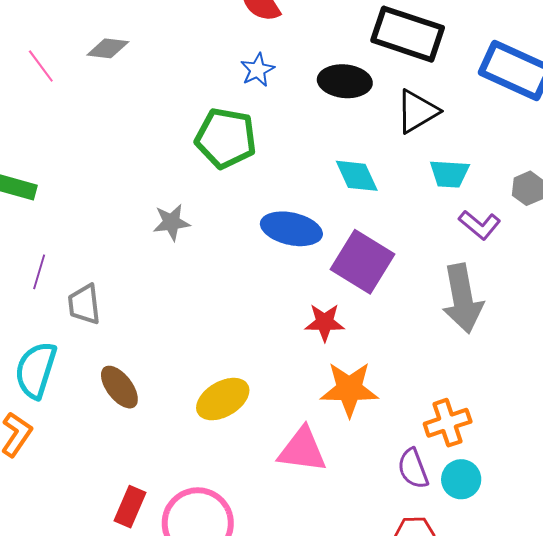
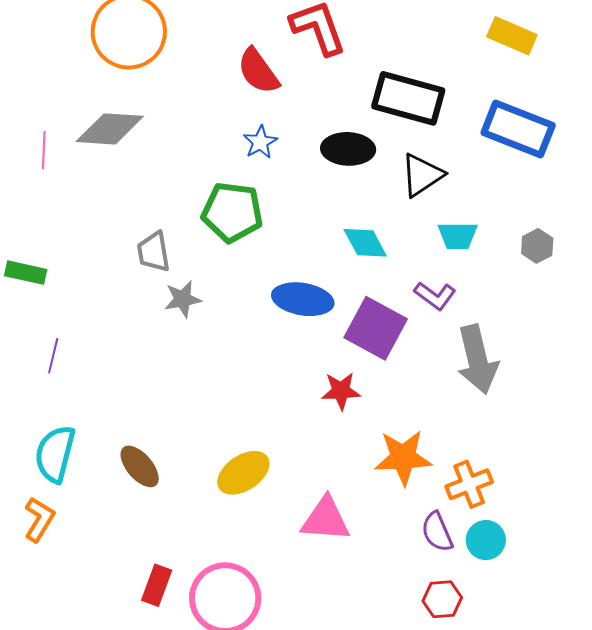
gray diamond: (108, 48) -> (110, 129), size x1.6
pink line: (41, 66) -> (44, 150), turned 42
purple L-shape: (480, 225) -> (435, 296), moved
gray trapezoid: (84, 304) -> (154, 252), moved
orange star: (349, 389) -> (403, 457), moved

